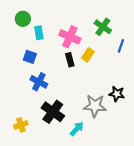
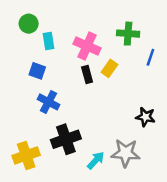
green cross: (103, 27) -> (128, 34), turned -30
gray star: (95, 106) -> (126, 153), moved
black cross: (53, 112) -> (66, 139), turned 35
yellow cross: (21, 125) -> (26, 155), size x1.5

